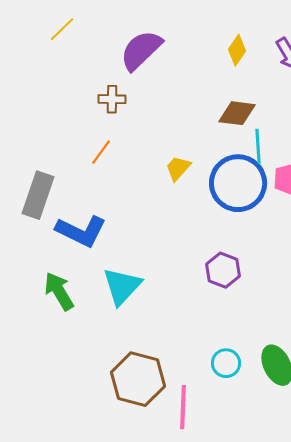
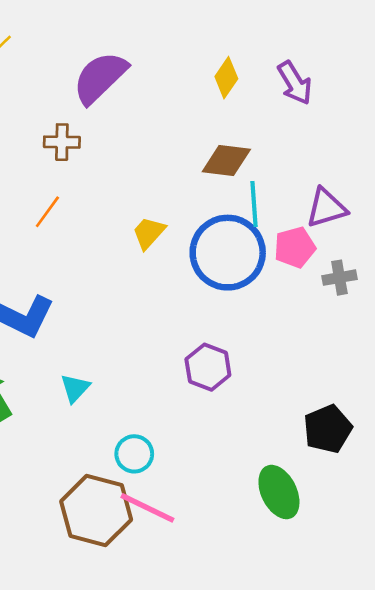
cyan triangle: (122, 286) -> (75, 388), size x0.6
cyan circle: (226, 363) -> (134, 454), moved
pink line: (183, 407) -> (147, 508), moved, turned -66

